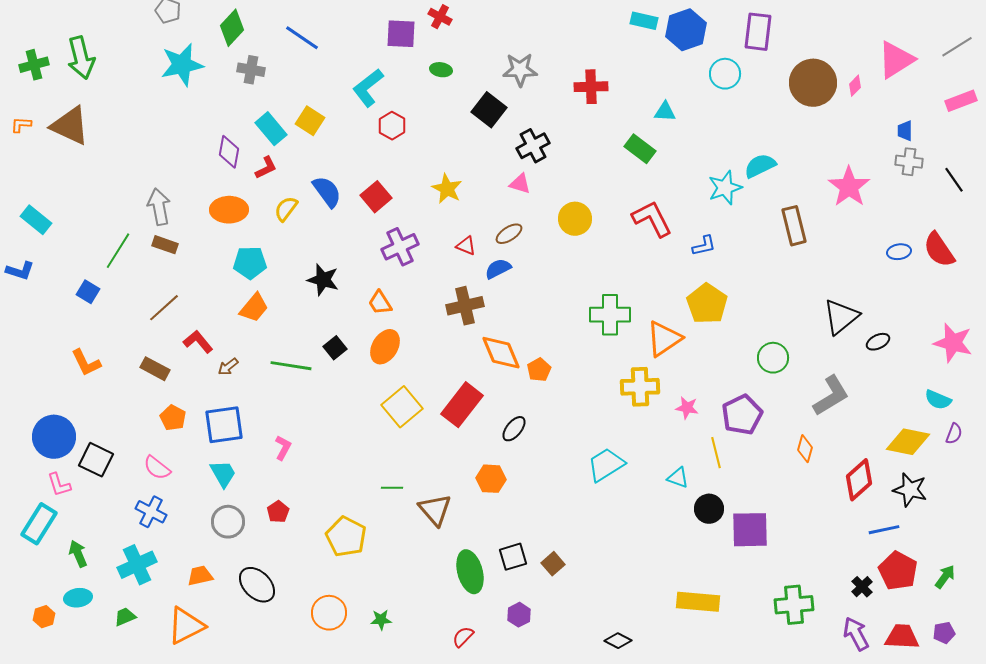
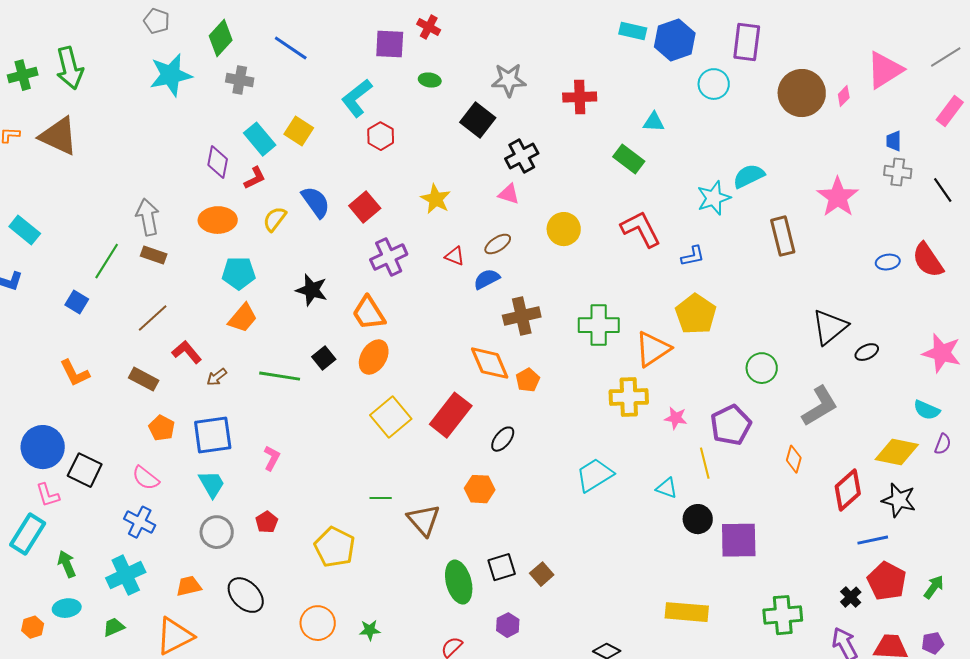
pink rectangle: (961, 101) -> (950, 111), turned -32
orange trapezoid: (380, 303) -> (369, 313), size x1.4
brown cross: (465, 306) -> (522, 316), moved

